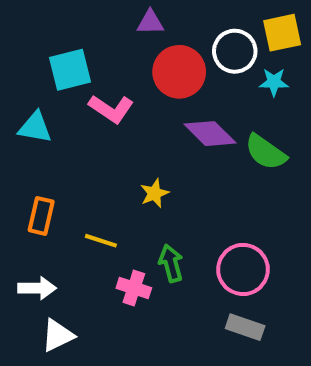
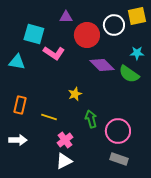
purple triangle: (150, 22) -> (66, 17), moved
cyan square: (70, 70) -> (34, 34), turned 30
cyan star: (274, 82) -> (137, 53), moved
green arrow: (171, 263) -> (91, 119), moved
pink cross: (134, 288) -> (65, 140), turned 35
white triangle: (58, 335) -> (64, 161), moved

